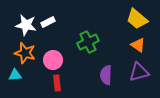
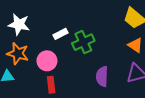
white rectangle: (48, 22) -> (60, 34), moved

